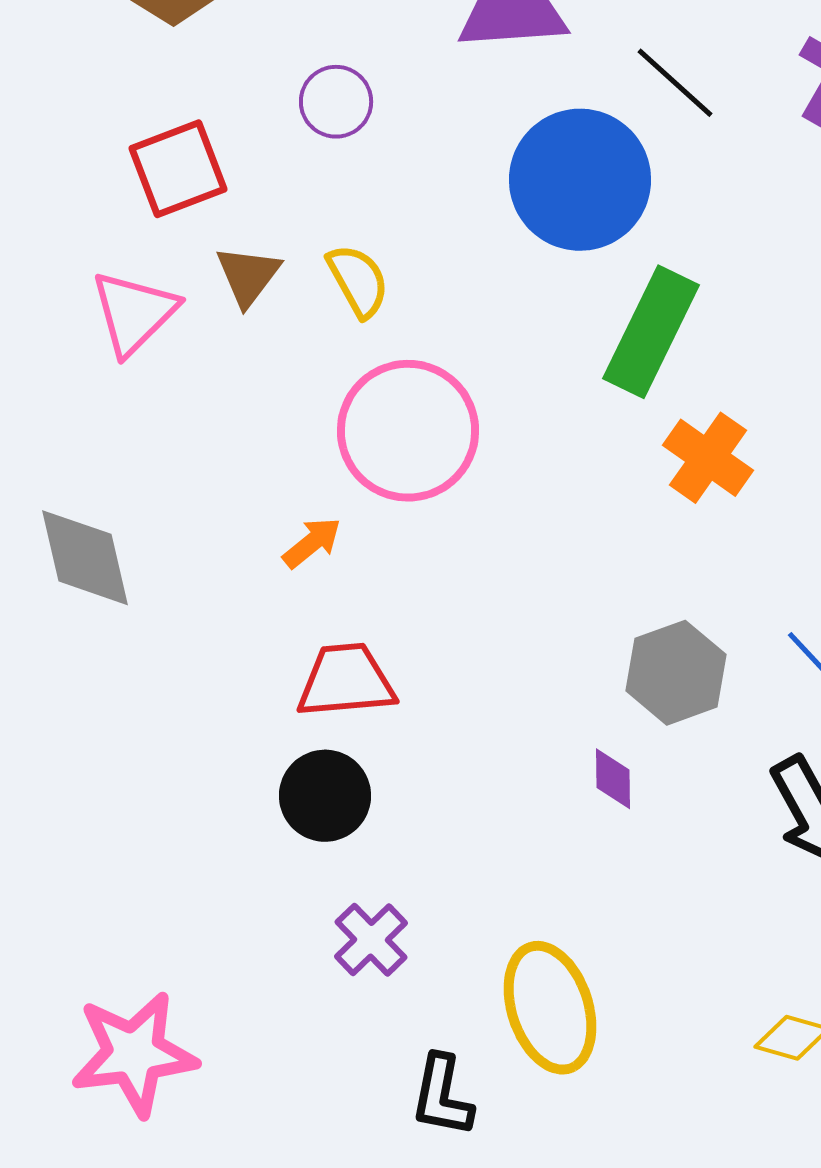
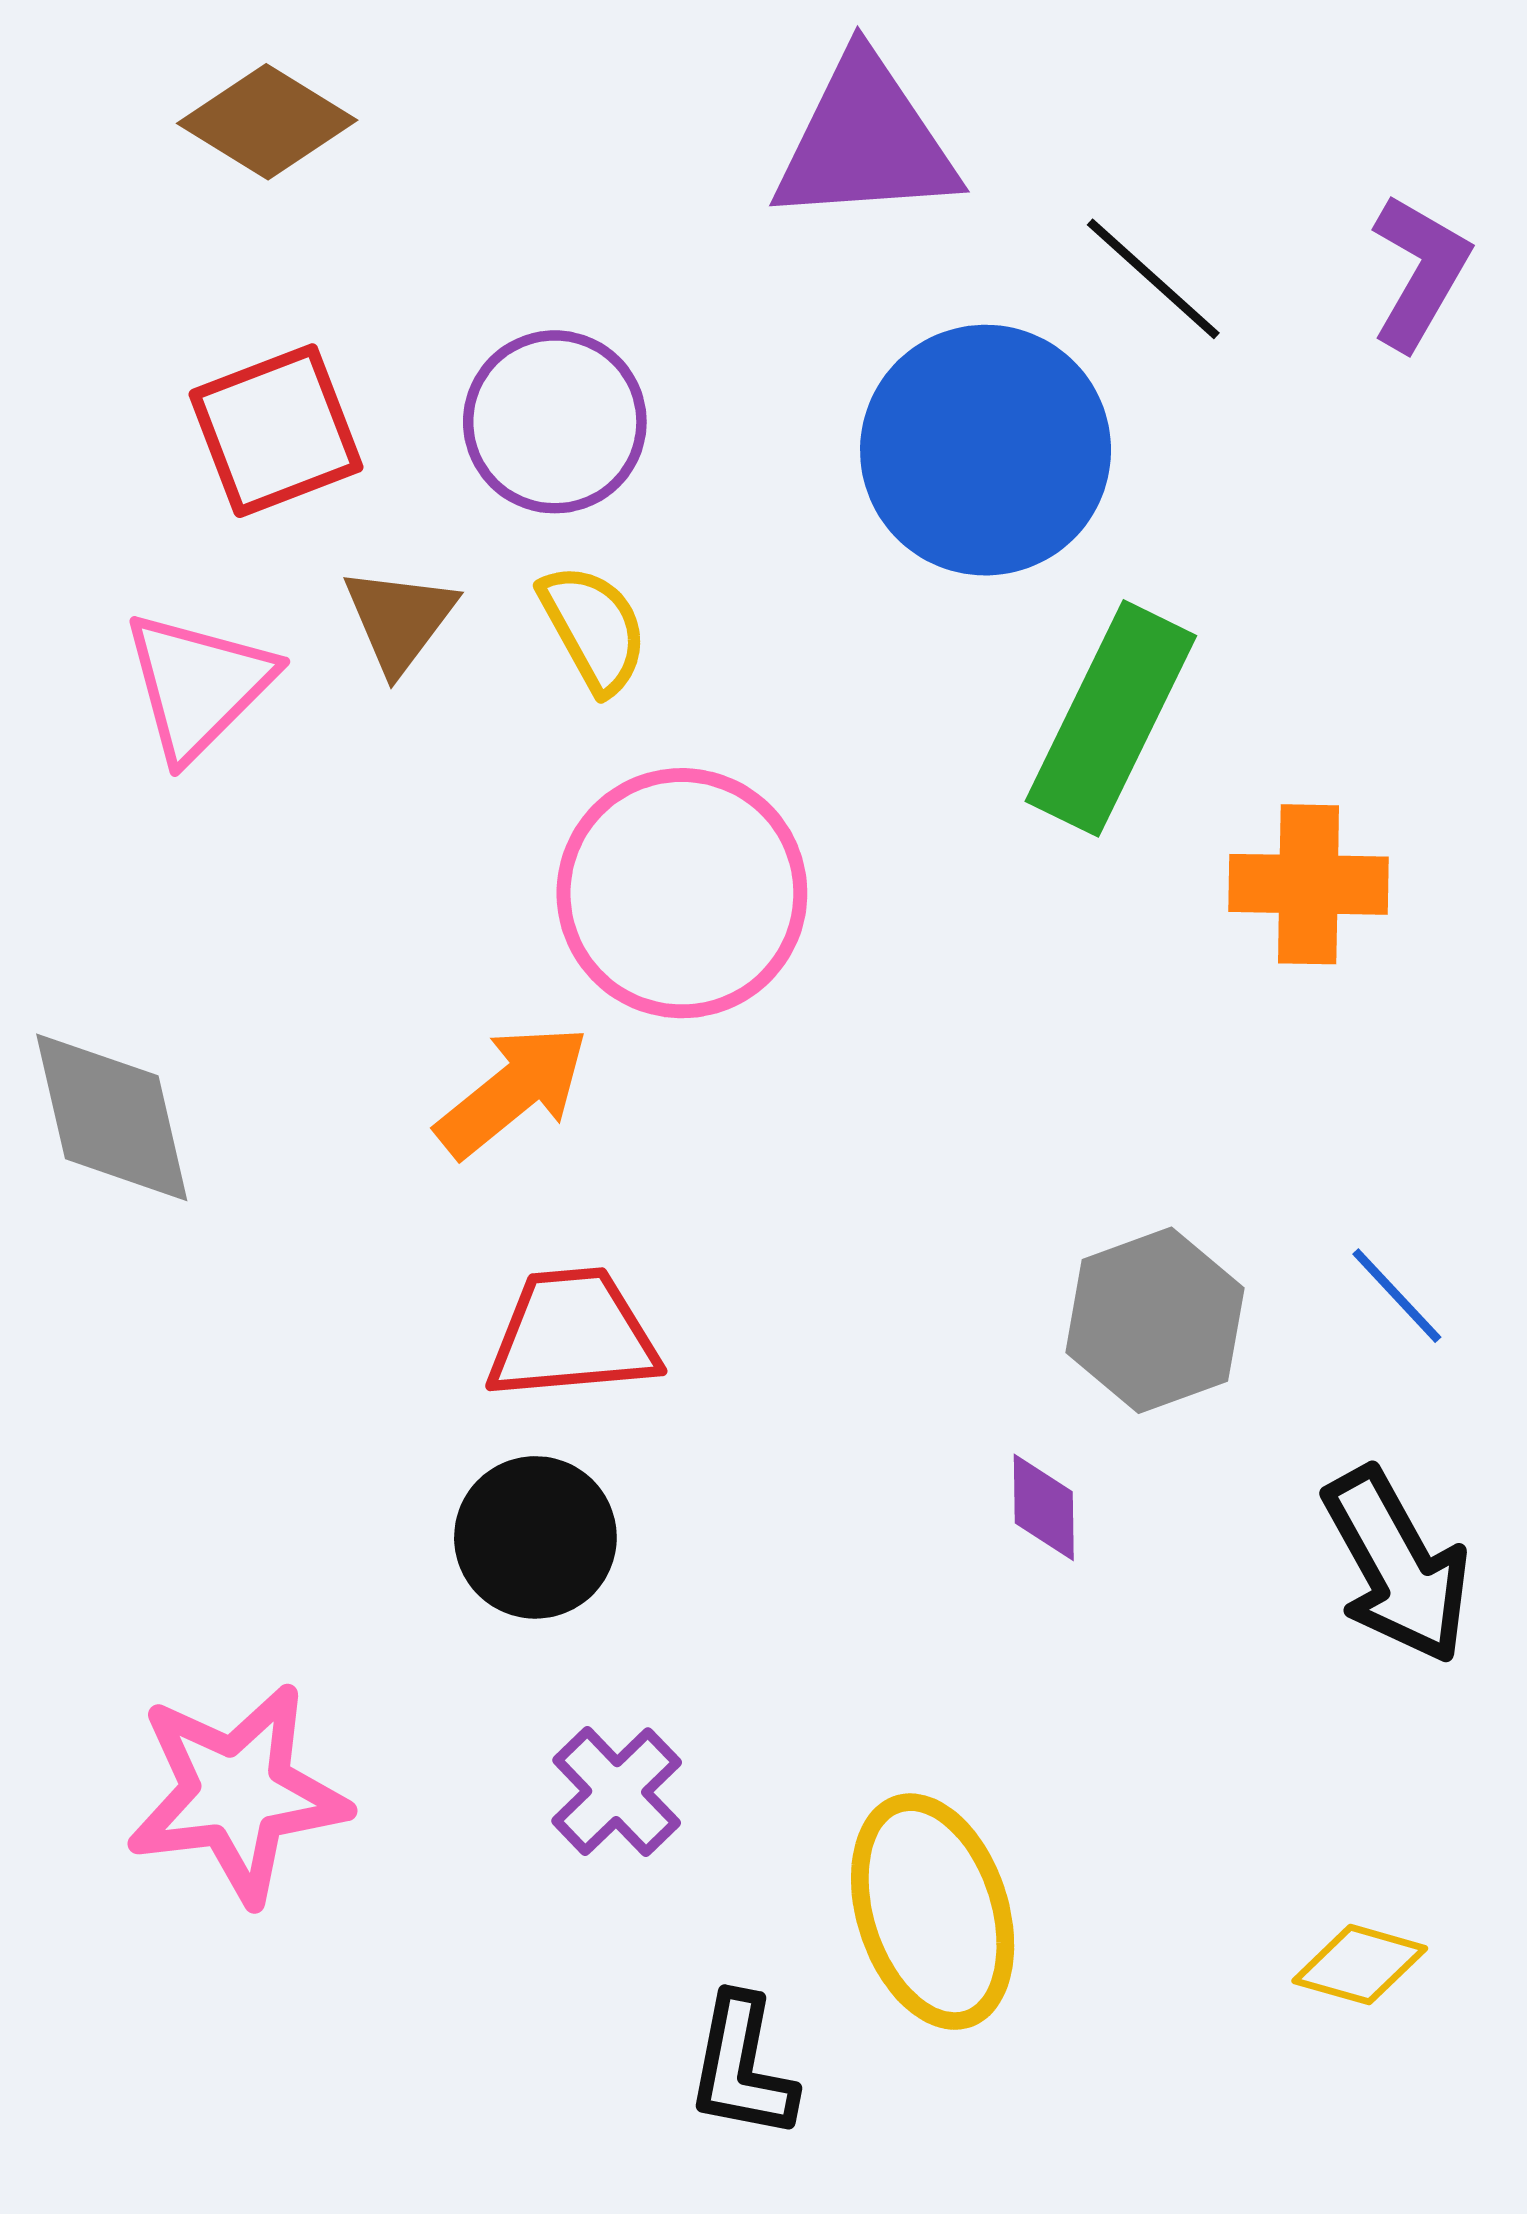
purple circle: (336, 102) -> (555, 422), moved, size x1.4
orange cross: (708, 458) -> (1309, 884), moved, turned -34
orange arrow: (312, 543) -> (512, 1091), size x1.5
pink star: (134, 1054) -> (237, 1793), moved

